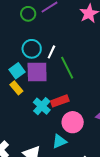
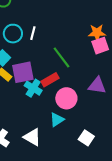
green line: (67, 68) -> (61, 57), moved
purple square: (37, 72) -> (23, 72), moved

